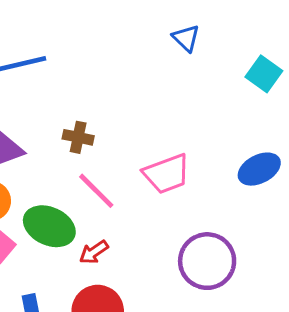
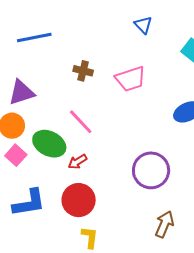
brown cross: (78, 137) -> (83, 71), moved
pink trapezoid: (167, 174) -> (130, 79), moved

